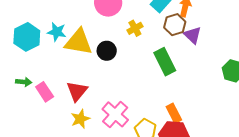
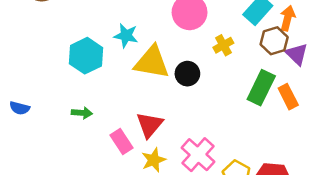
cyan star: (57, 32) -> (126, 36), moved
green rectangle: (165, 62) -> (261, 88), turned 52
pink rectangle: (45, 92) -> (122, 141), moved
orange rectangle: (174, 113) -> (288, 97), moved

